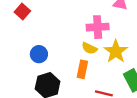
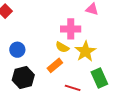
orange rectangle: (82, 69) -> (55, 65), turned 35

